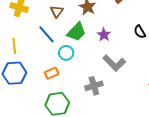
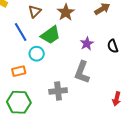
purple star: (104, 35) -> (87, 44), moved
gray L-shape: (114, 63) -> (82, 72), turned 55

